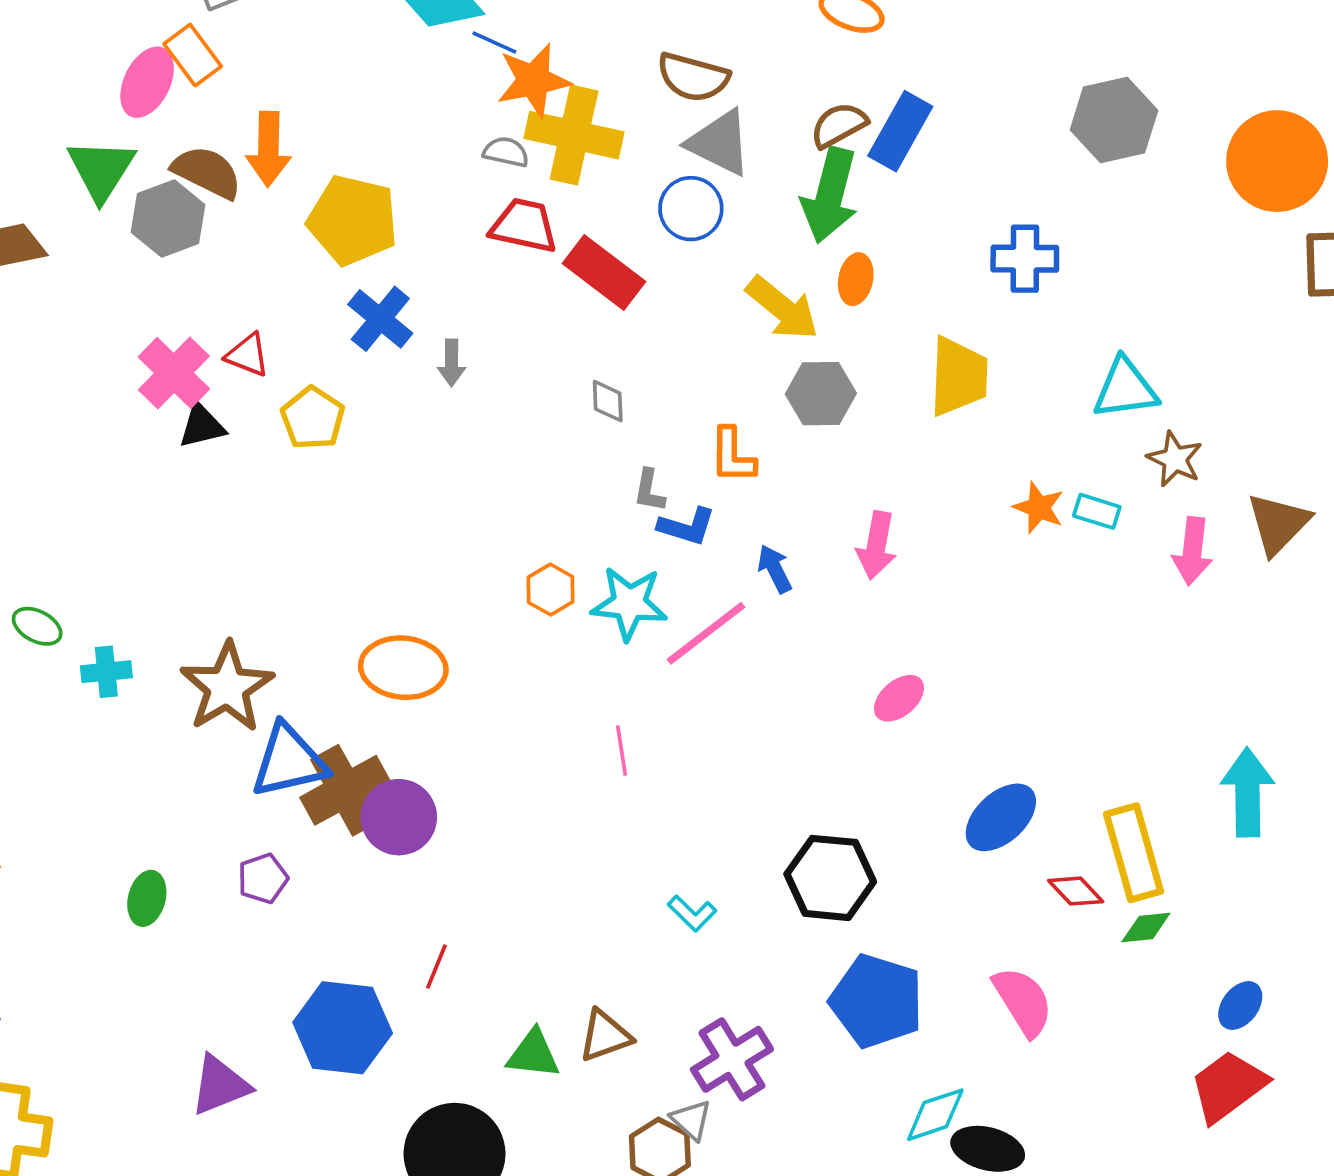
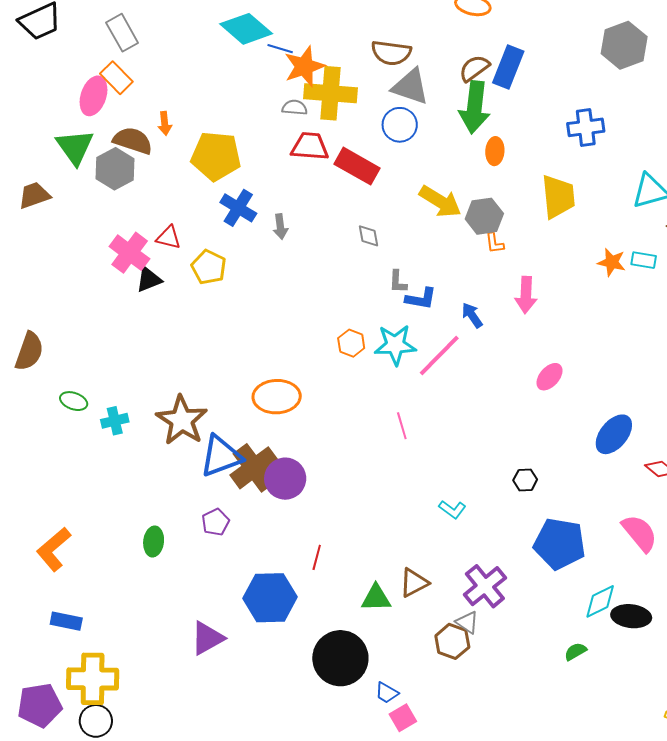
orange arrow: (268, 149) -> (165, 123), size x0.6
yellow arrow: (782, 308) -> (440, 201), moved
orange L-shape: (732, 455) -> (495, 243), moved, size x0.7
black hexagon: (830, 878) -> (525, 480), size x0.5

